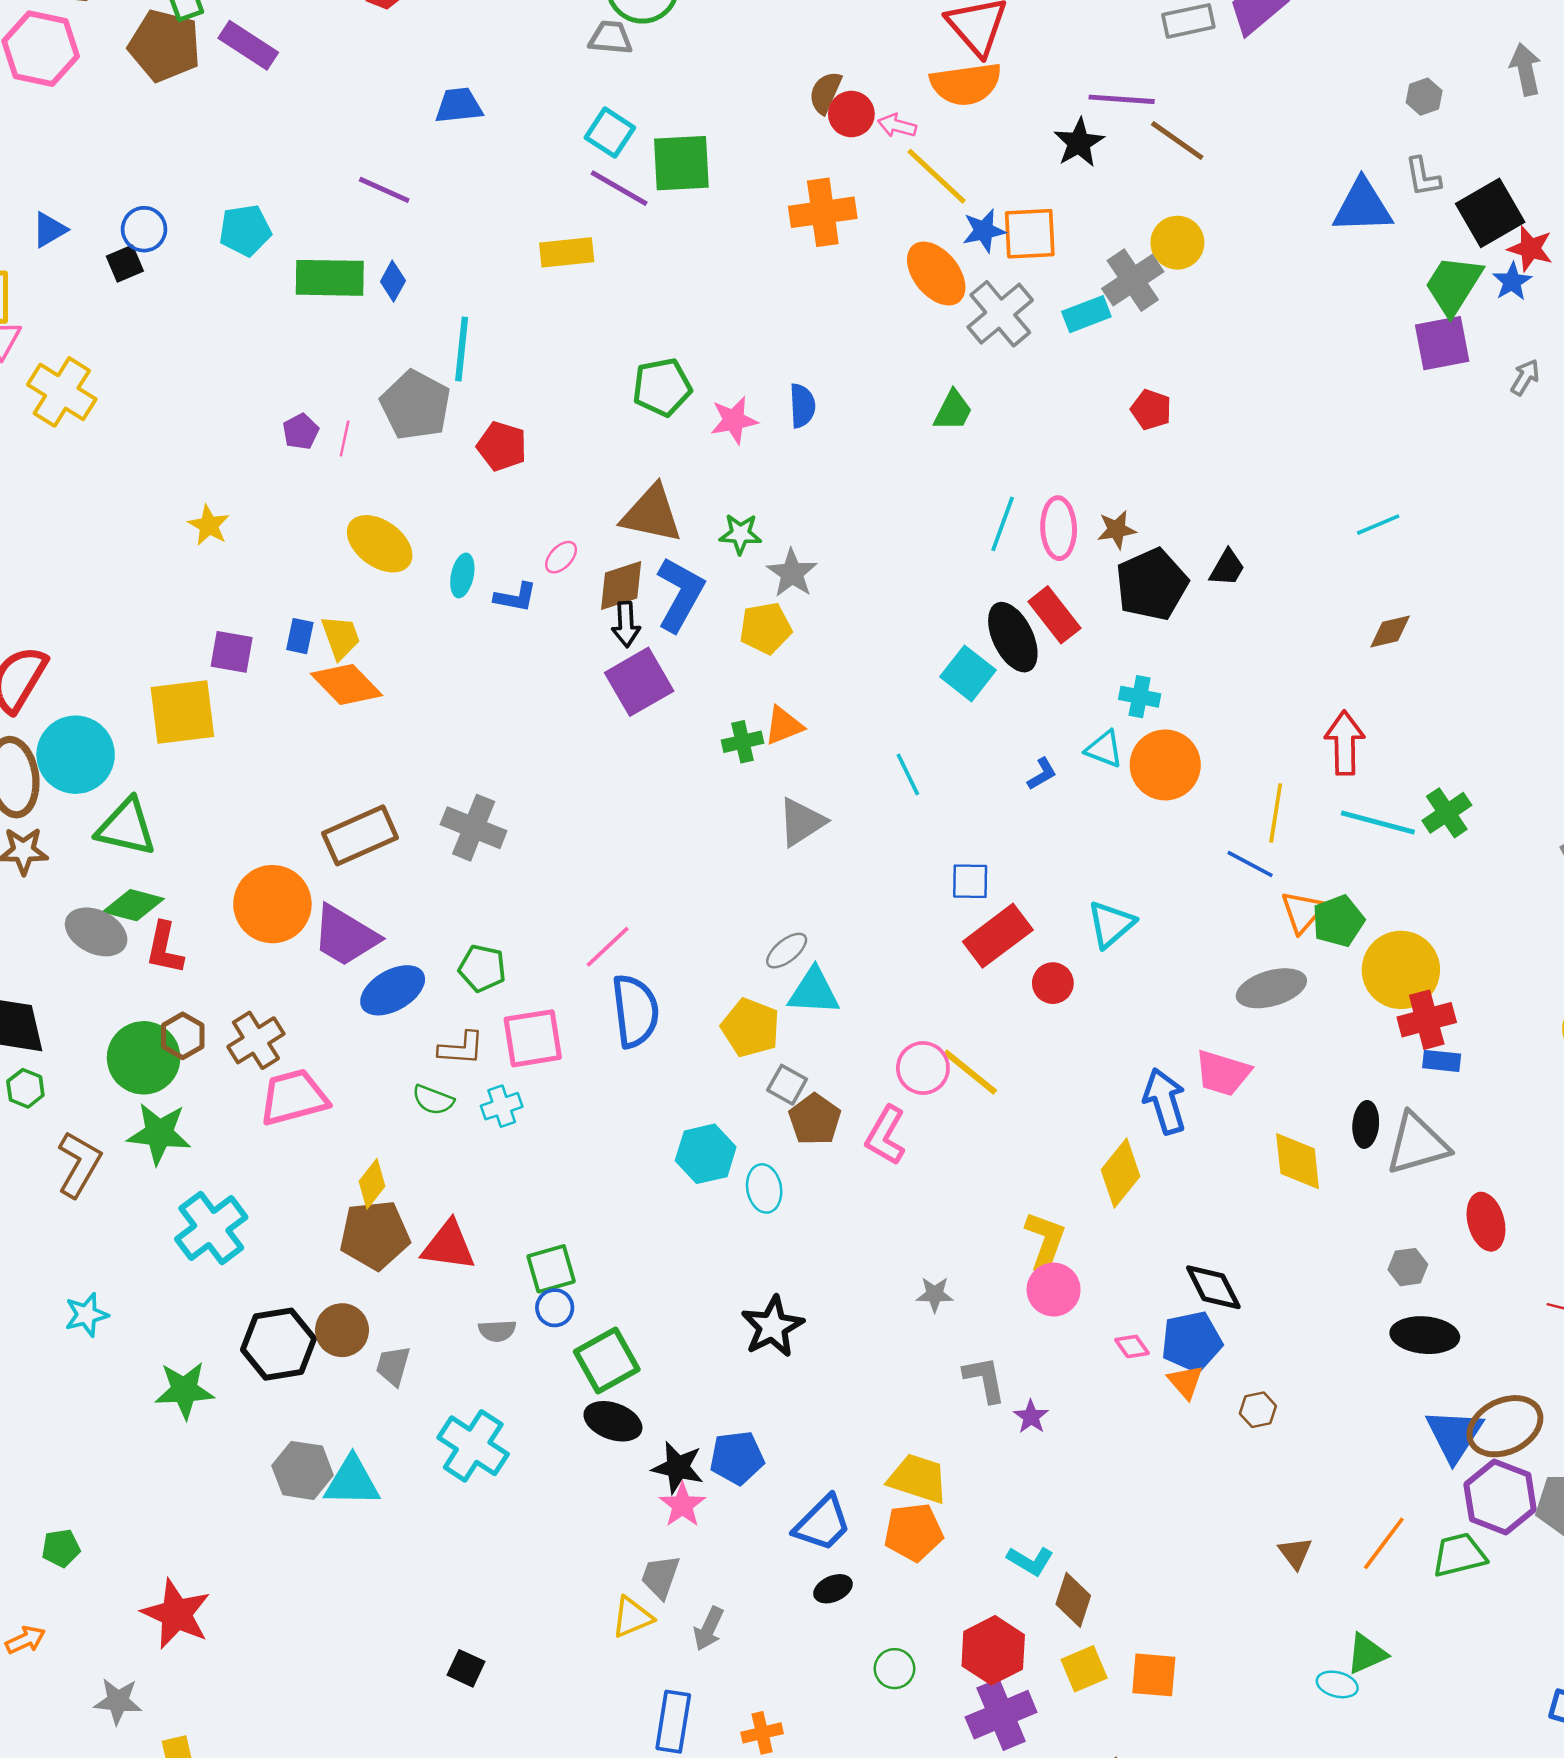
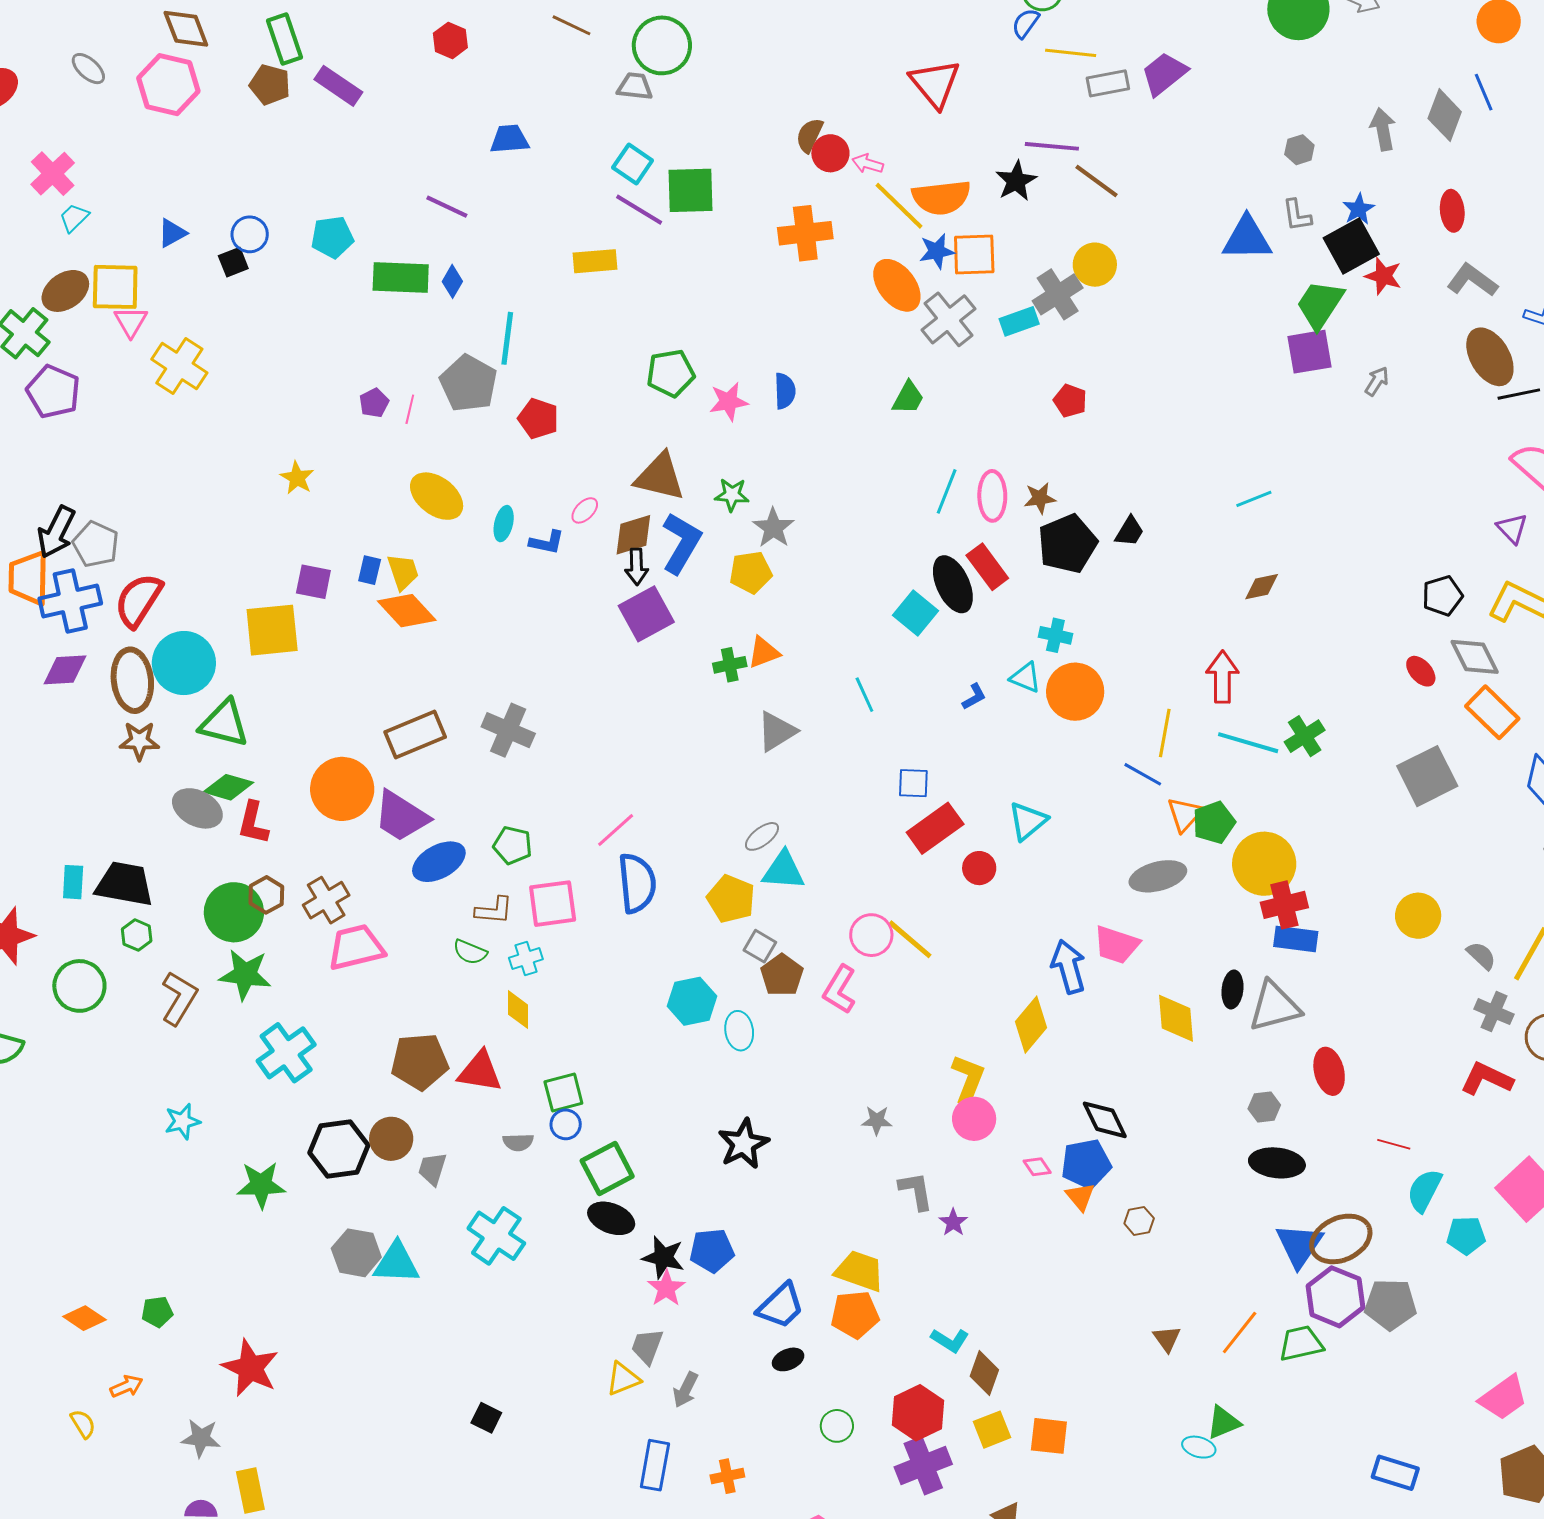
brown pentagon: (165, 46) -> (270, 85), size x0.7
orange semicircle: (966, 84) -> (941, 197), moved
blue star: (1512, 282) -> (1359, 209), moved
blue rectangle: (1442, 1061) -> (1296, 939), size x1.4
yellow diamond: (372, 1184) -> (518, 1010), moved, turned -39

